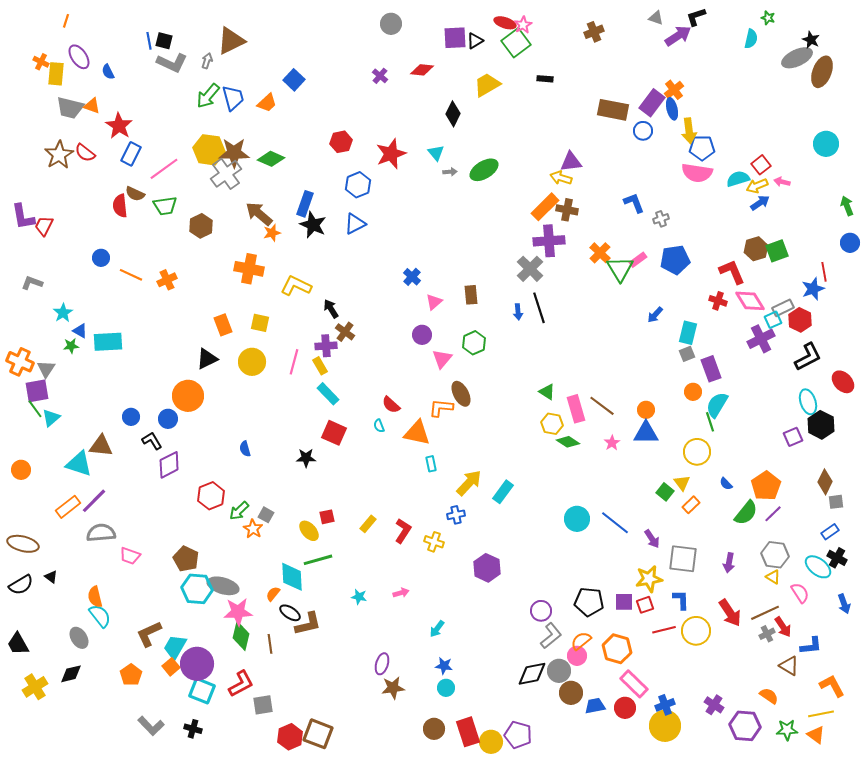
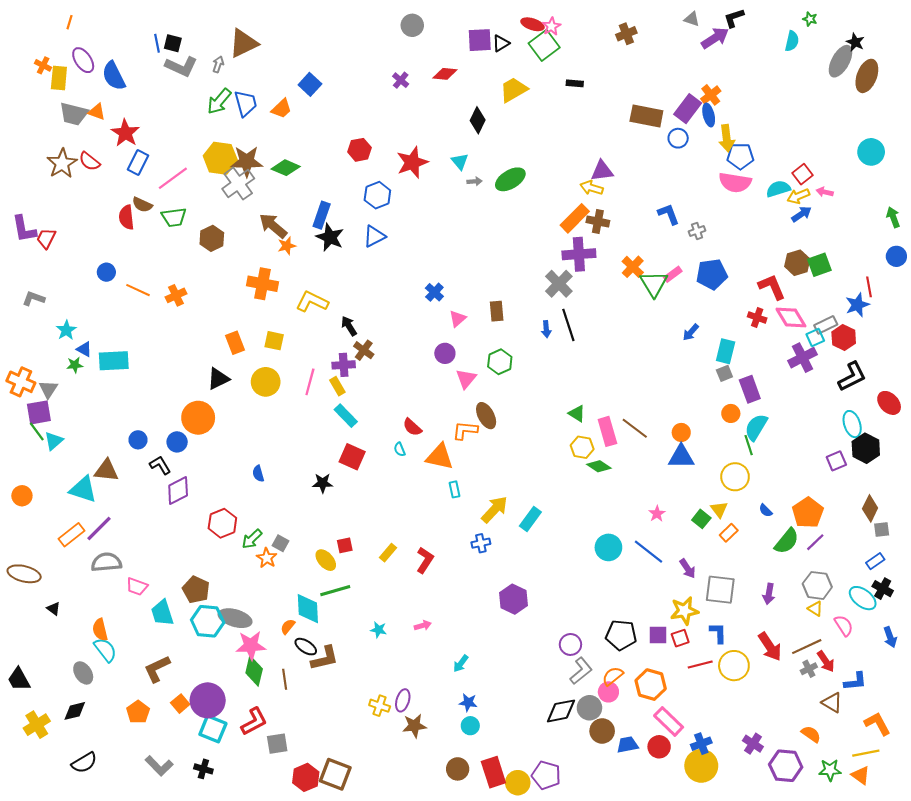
gray ellipse: (797, 58) -> (841, 61), turned -36
blue semicircle: (108, 72) -> (114, 76), size x1.8
pink star: (612, 443) -> (657, 514), moved
yellow cross: (434, 542) -> (380, 706), moved
black semicircle: (21, 585) -> (84, 763), moved
cyan trapezoid: (175, 647) -> (162, 613), moved, turned -48

